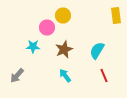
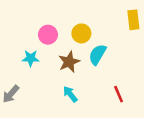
yellow circle: (63, 16) -> (81, 33), moved
cyan semicircle: (97, 50) -> (97, 54), moved

